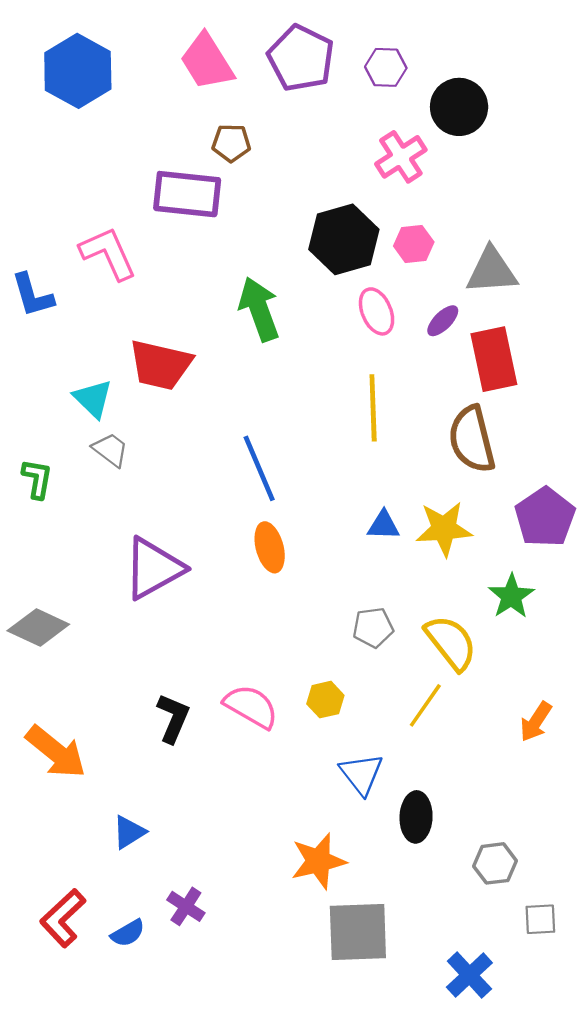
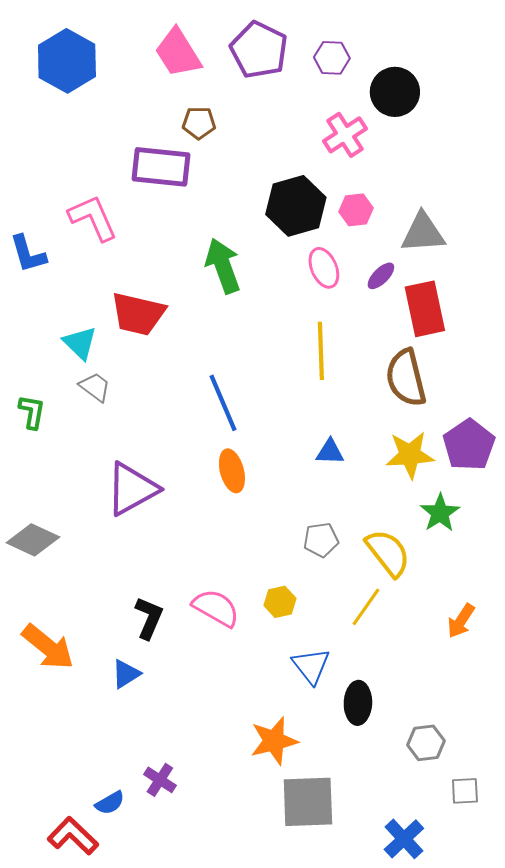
yellow star: (444, 529) -> (410, 455), moved
blue triangle: (129, 832) -> (126, 674), moved
red L-shape: (63, 918) -> (73, 836), moved, turned 87

